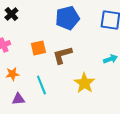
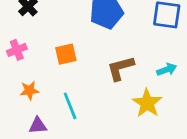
brown L-shape: (62, 55) -> (120, 68), moved
yellow star: (84, 83) -> (147, 103), moved

